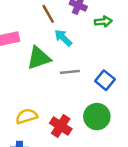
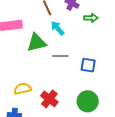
blue square: (105, 80) -> (88, 65), turned -35
green circle: (97, 117) -> (88, 101), moved

